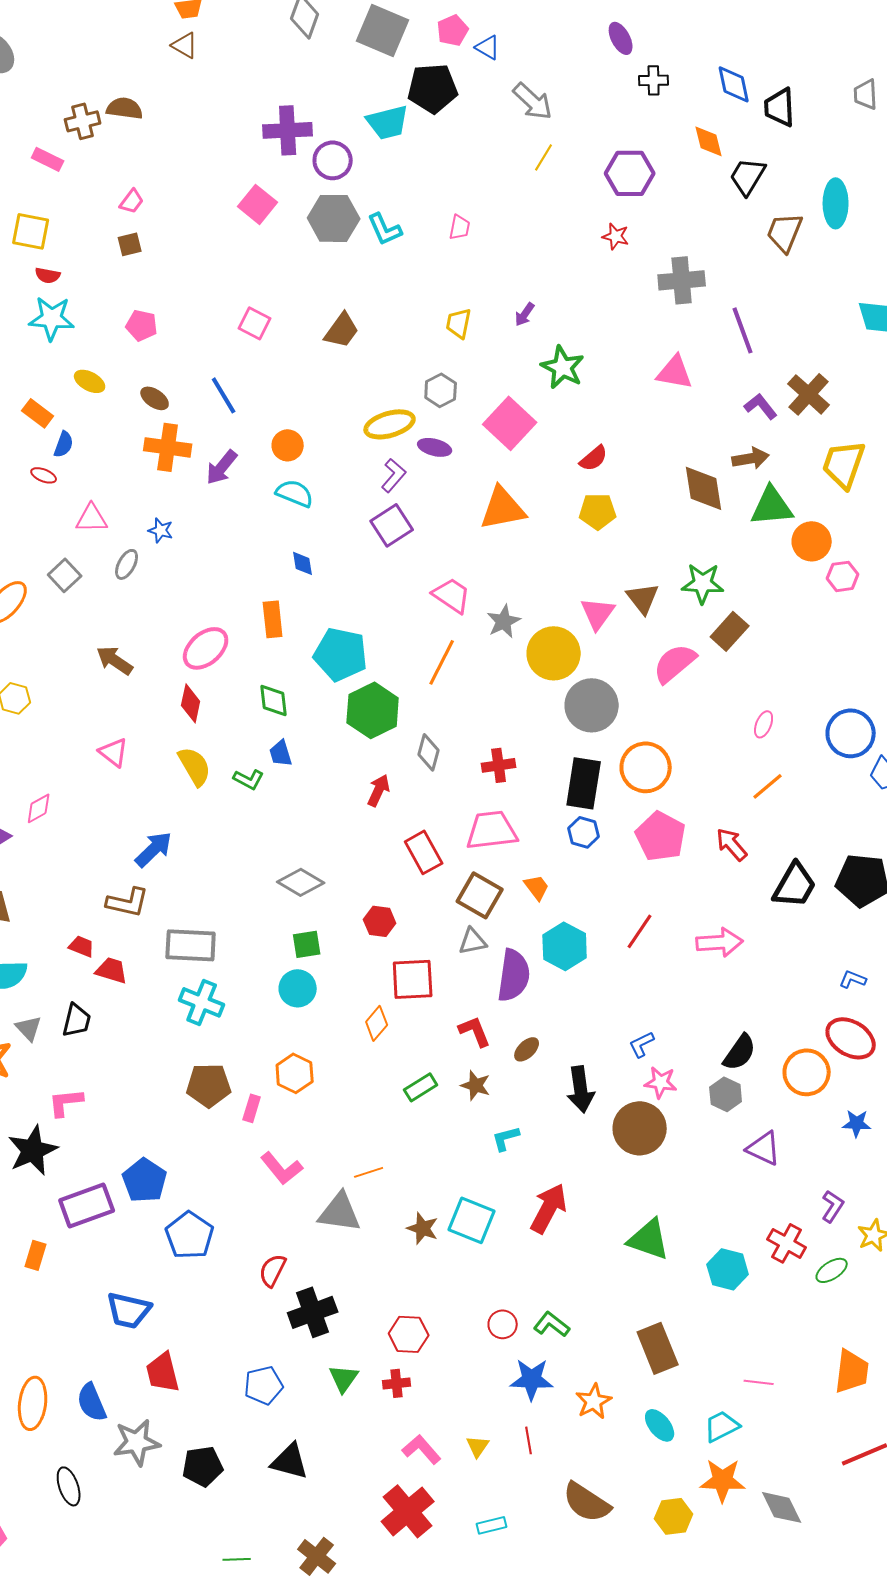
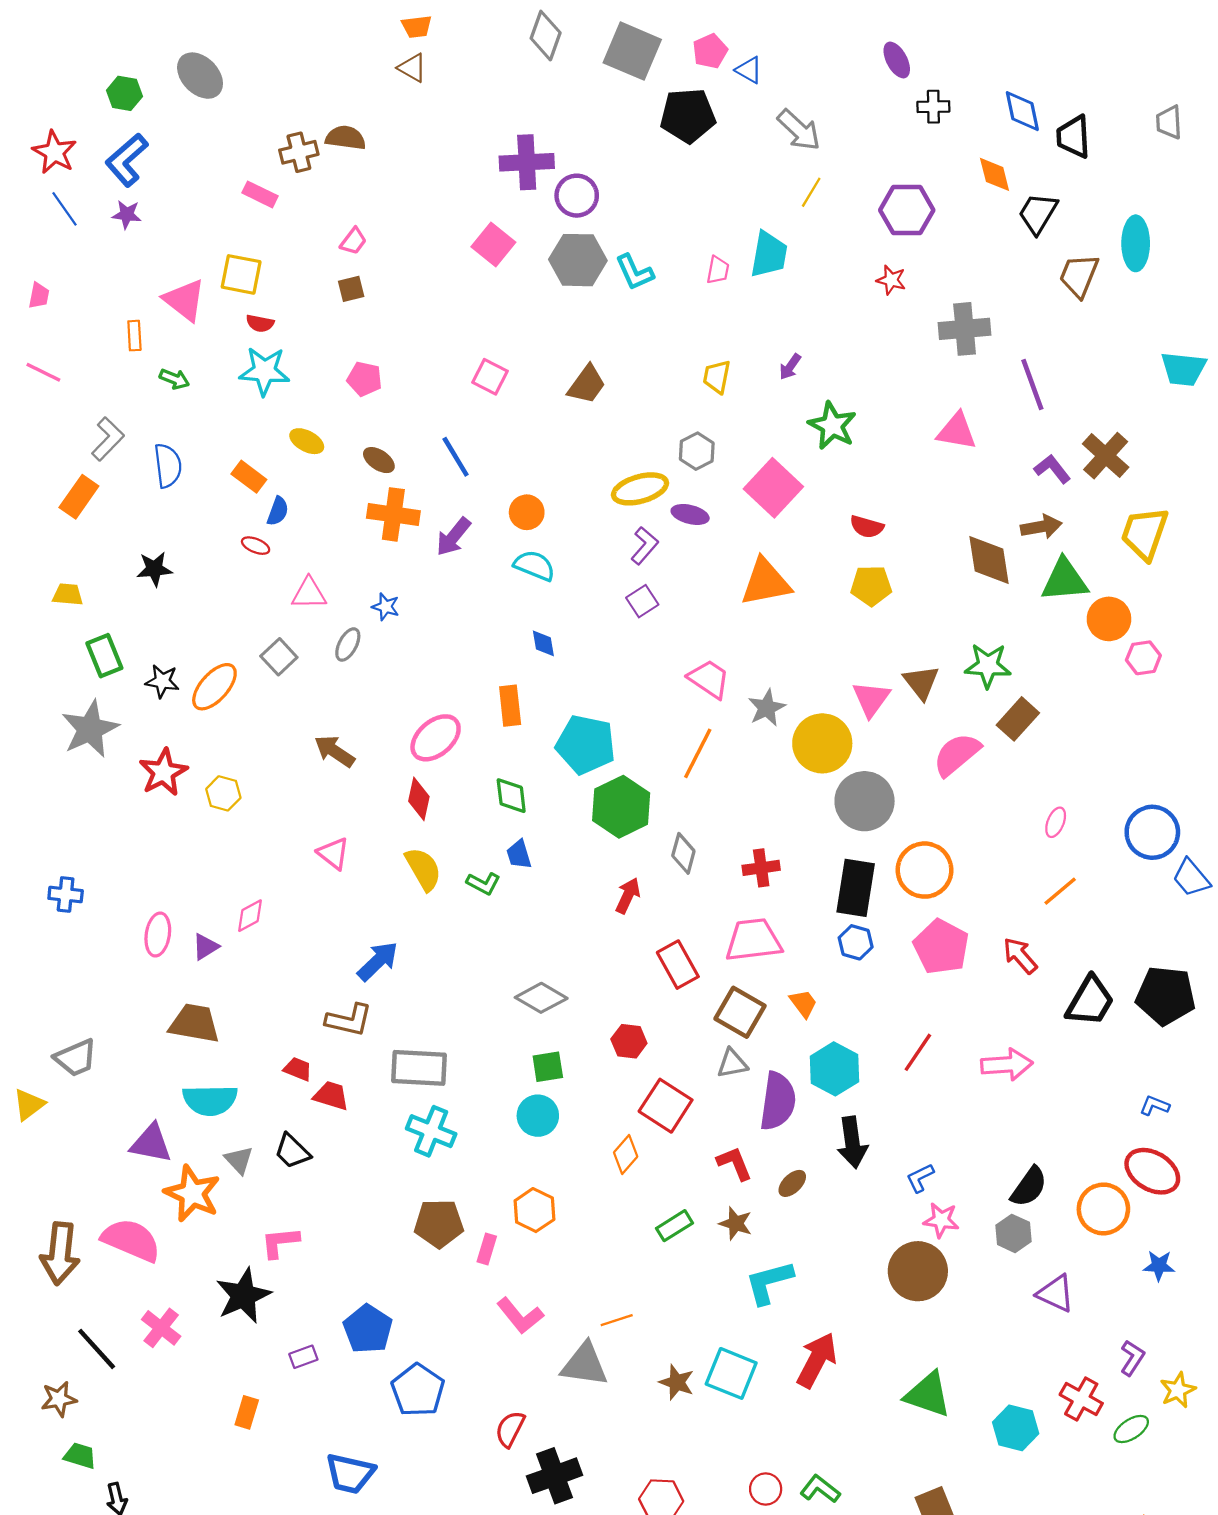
cyan trapezoid: (388, 122) -> (769, 254), moved, turned -66
red semicircle: (594, 458) -> (867, 527), turned 56
purple square: (392, 525) -> (642, 601), size x0.7
red square: (413, 979) -> (666, 1106), turned 36
black trapezoid: (77, 1020) -> (292, 1151), turned 120
black arrow: (581, 1089) -> (852, 1142), moved
cyan L-shape: (506, 1138) -> (769, 1282), size x1.6
purple rectangle: (87, 1205) -> (303, 1357), size x0.5

